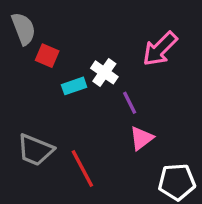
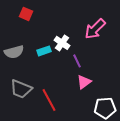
gray semicircle: (24, 29) -> (14, 52), moved, turned 96
red square: (47, 56) -> (26, 14), moved

